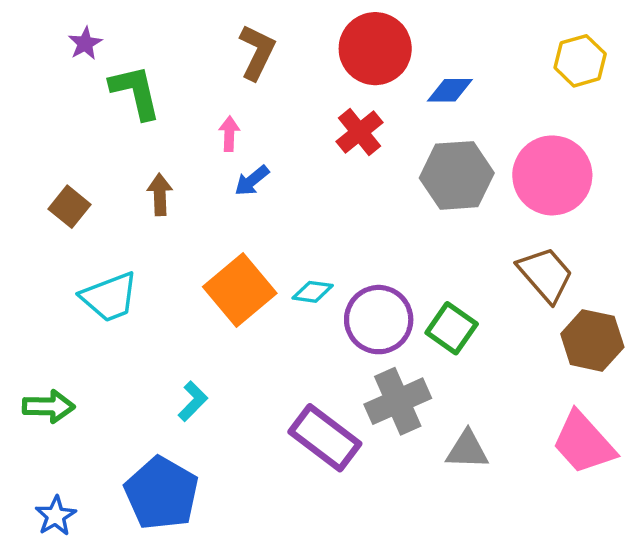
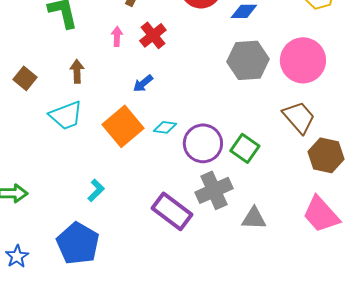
red cross: (360, 132) -> (153, 35), moved
blue arrow: (252, 181) -> (143, 83), moved
cyan trapezoid: (109, 297) -> (66, 115), moved

